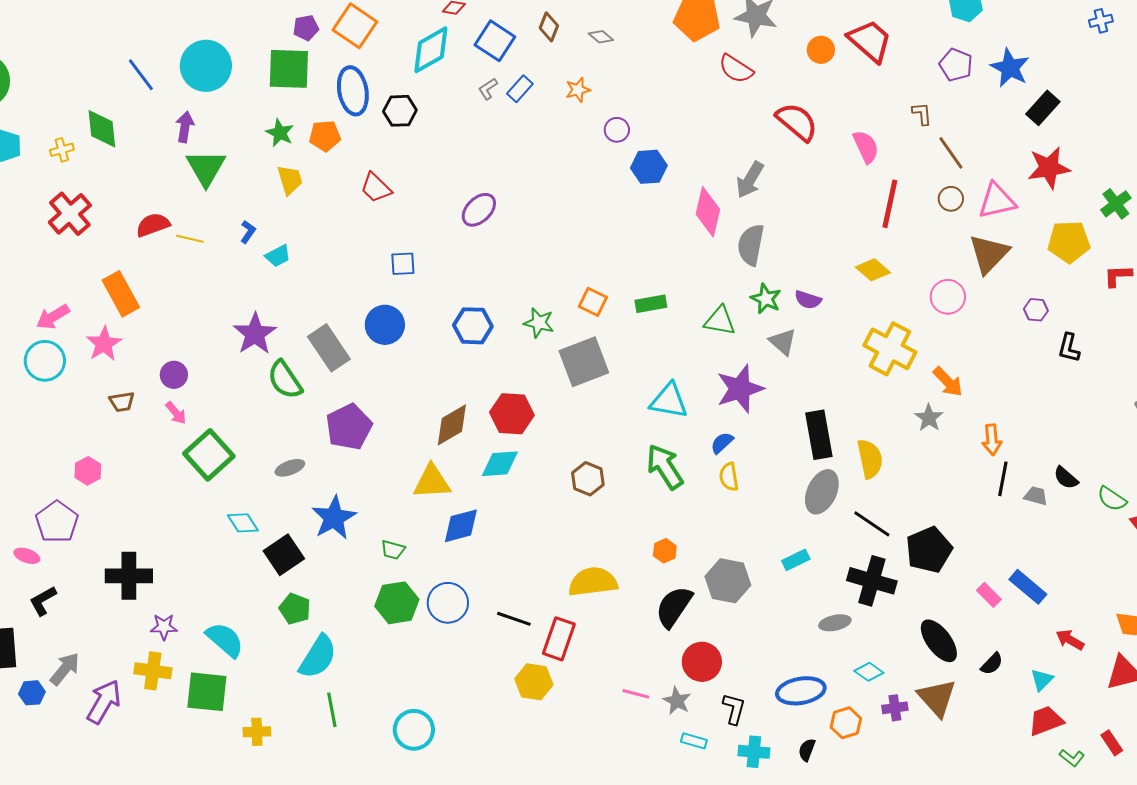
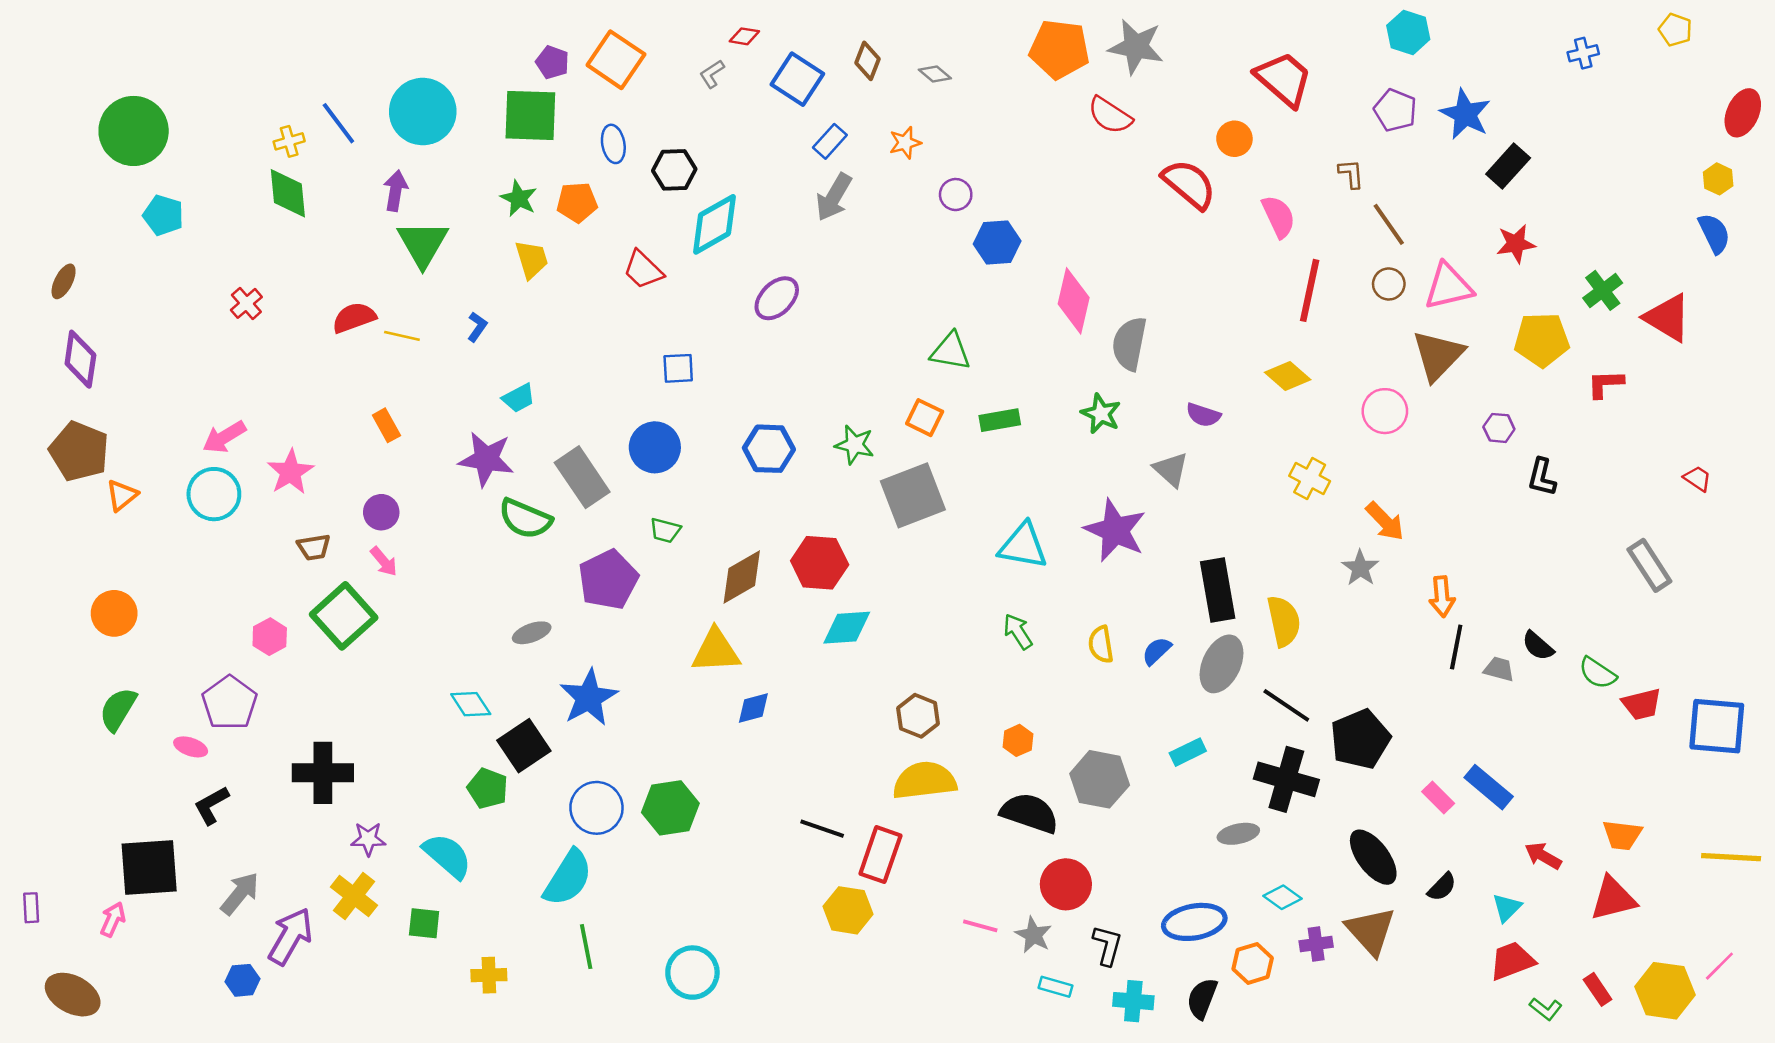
purple pentagon: (306, 28) -> (552, 62), turned 30
cyan diamond: (431, 50) -> (714, 224), moved
orange circle: (821, 50) -> (1234, 139), moved
gray L-shape: (488, 89) -> (712, 74), moved
blue ellipse: (353, 91) -> (613, 144), size x0.6
yellow cross: (62, 150) -> (289, 141), moved
red star: (1049, 168) -> (1516, 244), size x0.7
gray arrow: (750, 180) -> (834, 197), moved
red cross: (70, 214) -> (246, 303), size x0.6
cyan trapezoid: (278, 256) -> (519, 398), moved
orange rectangle: (121, 294) -> (386, 425), moved, size x0.6
green star: (766, 299) -> (1101, 414), moved
green triangle: (720, 321) -> (950, 351), moved
purple star: (255, 334) -> (486, 459), turned -30
yellow cross: (890, 349) -> (1310, 478), size x0.6
green semicircle: (285, 380) -> (525, 519), turned -33
purple star: (740, 389) -> (1115, 530), turned -30
blue semicircle: (722, 443) -> (1157, 651), moved
green square: (209, 455) -> (344, 616), moved
cyan diamond: (500, 464) -> (847, 628), moved
green arrow: (665, 467) -> (1018, 631), size x0.6
brown hexagon: (588, 479) -> (918, 716), moved
blue diamond: (461, 526) -> (753, 708), size x0.7
green trapezoid: (393, 550) -> (665, 530), moved
blue circle: (448, 603) -> (596, 808), moved
black semicircle: (674, 607) -> (1030, 813), turned 75
green pentagon: (295, 609) -> (488, 788), moved
yellow cross: (153, 671) -> (354, 896), turned 30
green square: (207, 692) -> (424, 923), size x0.6
blue hexagon: (32, 693) -> (242, 980), moved
black semicircle: (807, 750) -> (1202, 998), size x1.4

